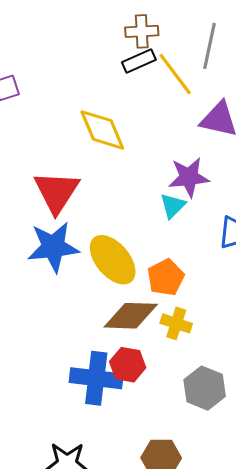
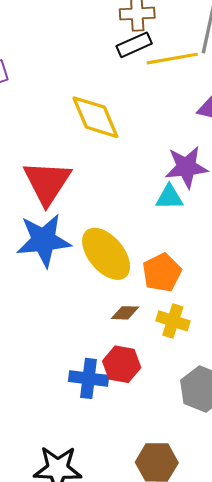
yellow line: (175, 74) -> (172, 59), turned -63
cyan triangle: (173, 206) -> (169, 197), turned 44
brown diamond: (131, 316) -> (125, 313), size x0.5
blue cross: (96, 378) -> (89, 378), size x0.7

